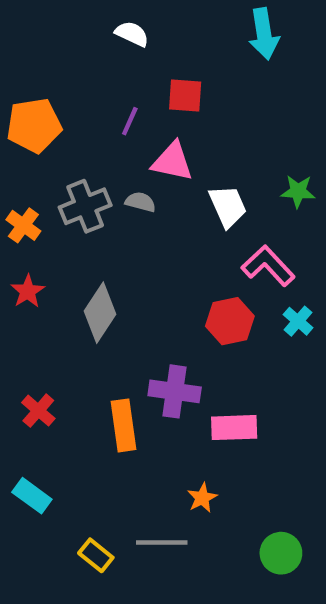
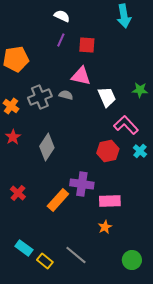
purple line: (130, 121) -> (61, 40), moved
orange rectangle: (123, 425) -> (58, 200), turned 50
cyan rectangle: (32, 496) -> (24, 248), moved
orange star: (202, 498) -> (105, 227), moved
gray line: (162, 543) -> (76, 255), turned 40

